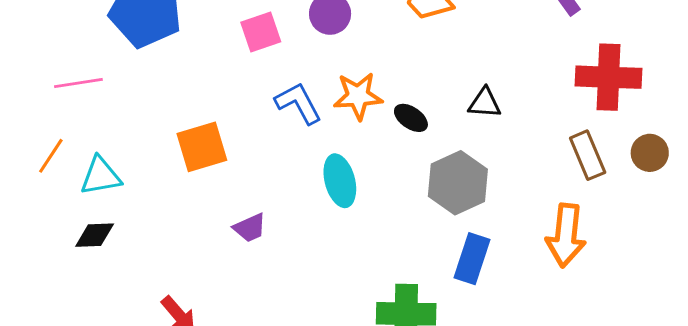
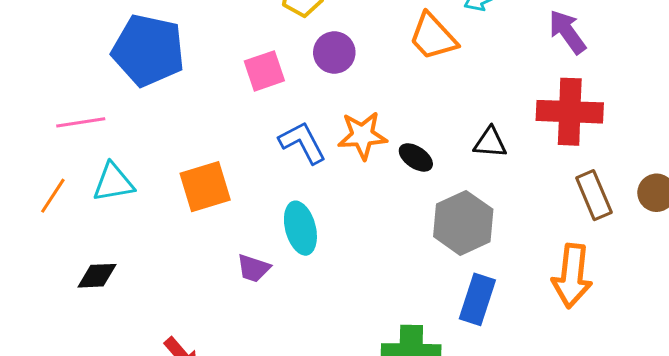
red cross: (608, 77) -> (570, 112), moved
cyan triangle: (101, 176) -> (113, 182), moved
cyan ellipse: (340, 181) -> (300, 228), moved
purple trapezoid: (250, 228) -> (253, 268), turned 42

